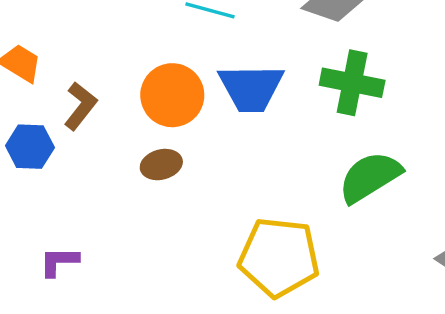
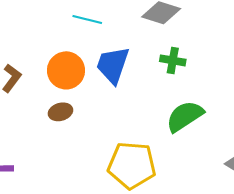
green cross: (352, 83) -> (173, 60), size x0.7
blue trapezoid: (251, 88) -> (113, 65), turned 111

